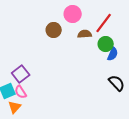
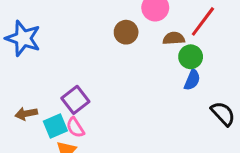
green circle: (106, 44) -> (191, 57), moved
blue semicircle: (113, 54) -> (192, 80), moved

